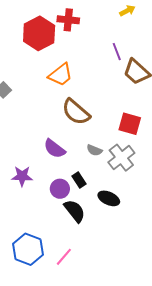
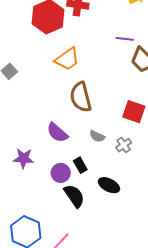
purple line: (117, 52) -> (125, 39), turned -66
brown semicircle: (76, 112) -> (81, 97), turned 32
gray cross: (121, 158) -> (124, 145), size x0.6

